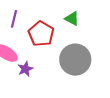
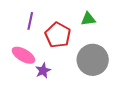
green triangle: (72, 19) -> (88, 19), turned -35

